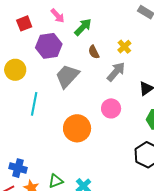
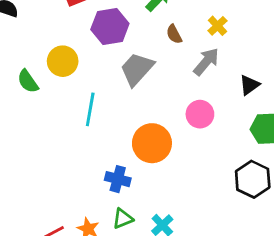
blue cross: (18, 168) -> (118, 179), moved

